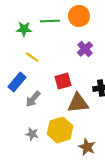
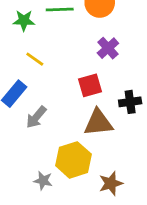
red square: (63, 81) -> (90, 85), moved
gray star: (32, 134) -> (43, 181), moved
brown star: (87, 147) -> (111, 183), turned 30

